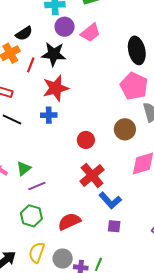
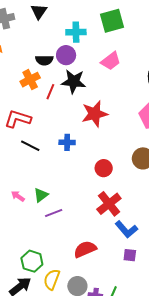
purple circle: (65, 27) -> (66, 55), moved
black semicircle: (24, 33) -> (44, 60), turned 30
red star: (56, 88) -> (95, 114), moved
green hexagon: (31, 216) -> (32, 261), moved

